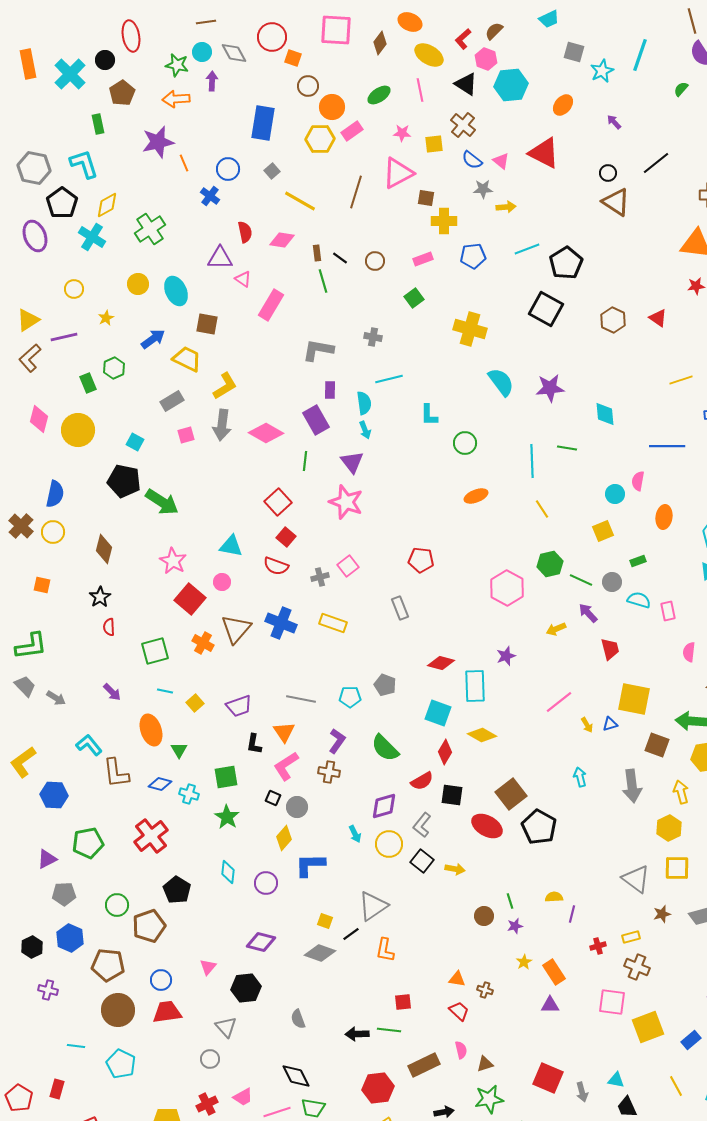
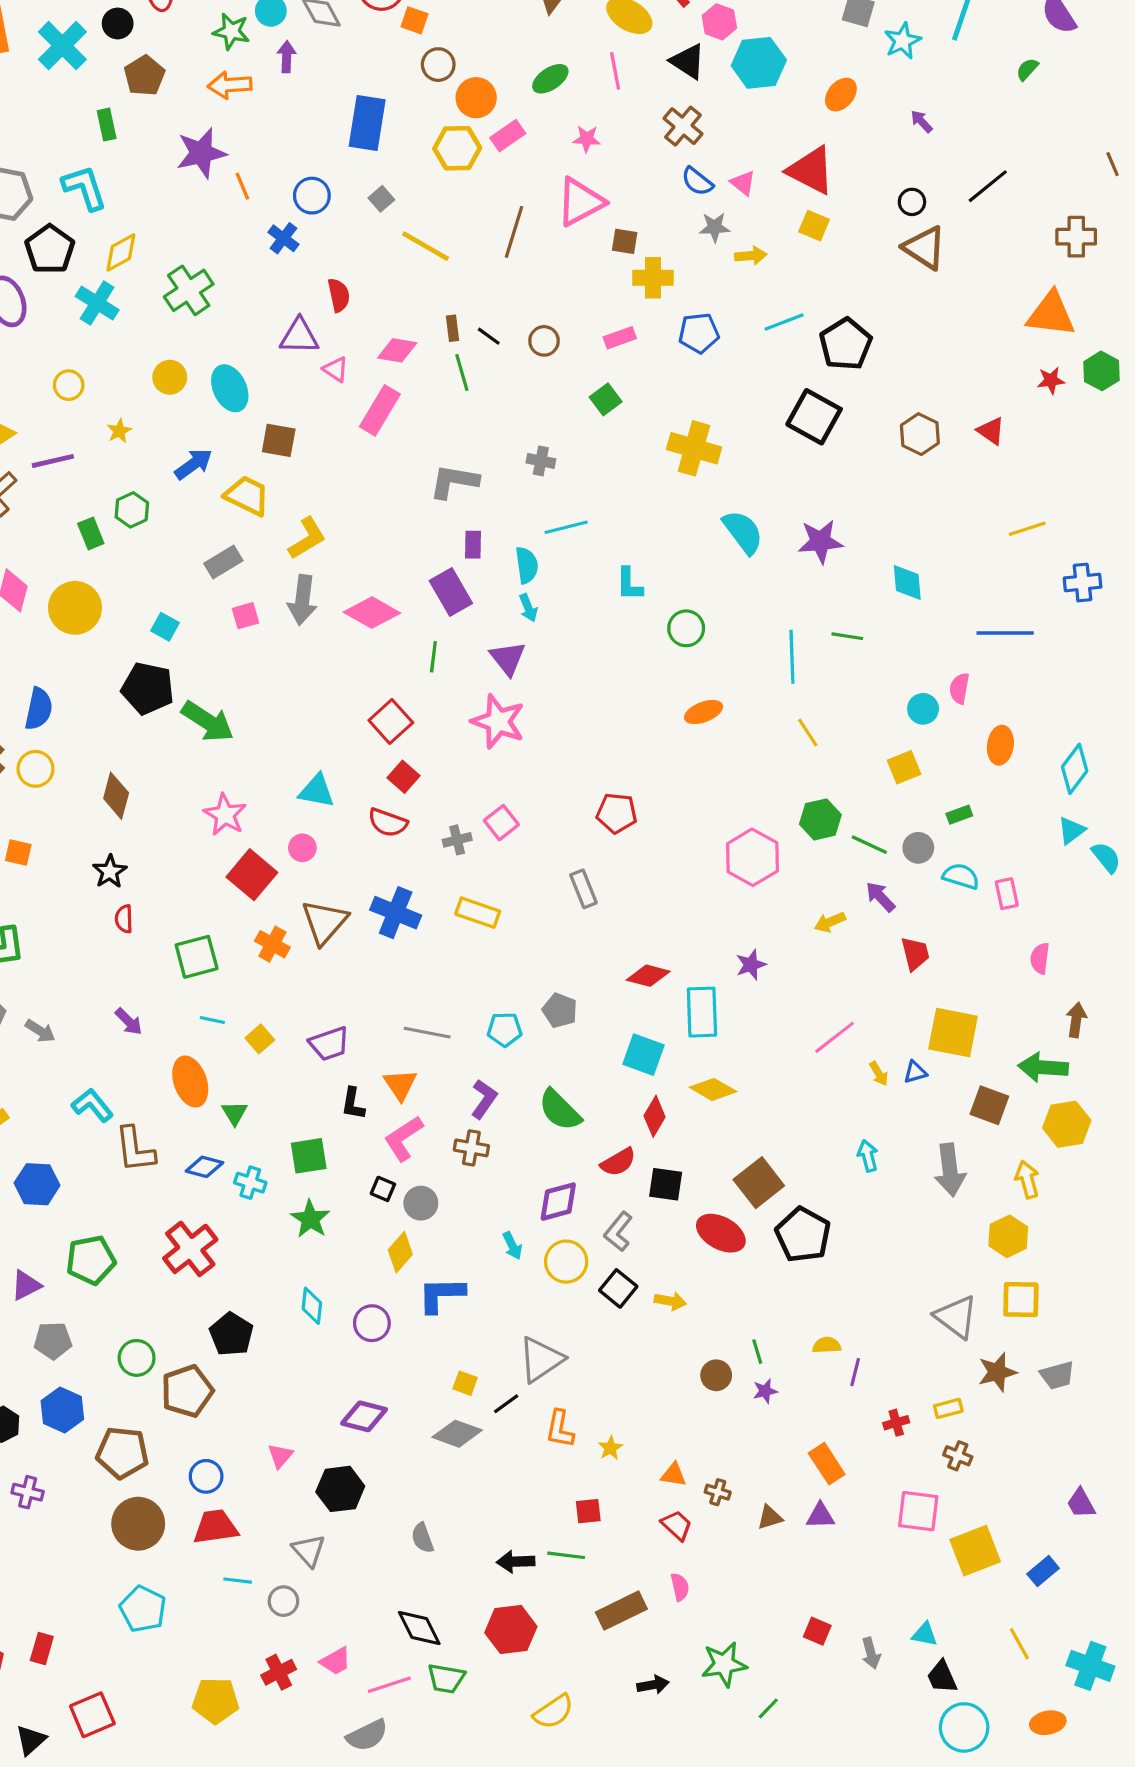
yellow square: (434, 144) -> (814, 226), moved, turned 30
pink diamond: (282, 240) -> (397, 350), moved
brown star: (662, 914) -> (997, 1372), size x1.4
yellow star: (524, 962) -> (610, 1448), moved
brown cross: (637, 967) -> (958, 1456), size x0.7
cyan line: (76, 1046) -> (238, 1581), moved
brown triangle: (485, 1064) -> (770, 1517), moved
red square: (548, 1078) -> (817, 1631), size x0.6
red hexagon: (378, 1088) -> (511, 1630), moved

